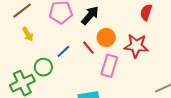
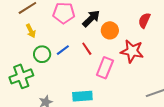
orange circle: (106, 37) -> (110, 30), moved
green circle: (43, 67) -> (42, 54), moved

